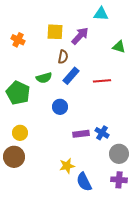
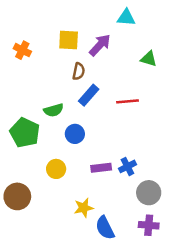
green semicircle: (44, 78) -> (54, 110), moved
green pentagon: (18, 93) -> (25, 133), moved
yellow circle: (20, 133) -> (56, 169), moved
blue cross: (102, 133) -> (127, 166), turned 32

